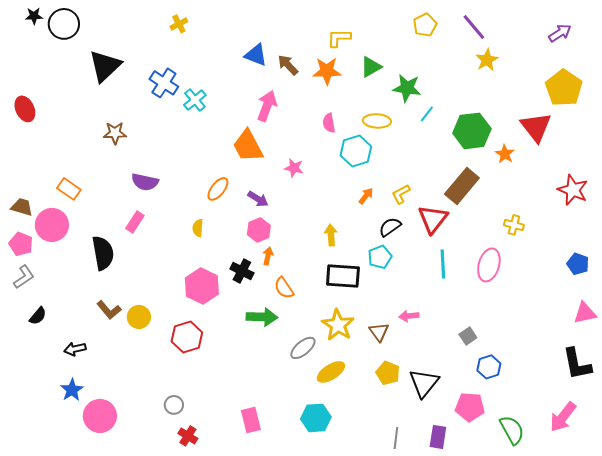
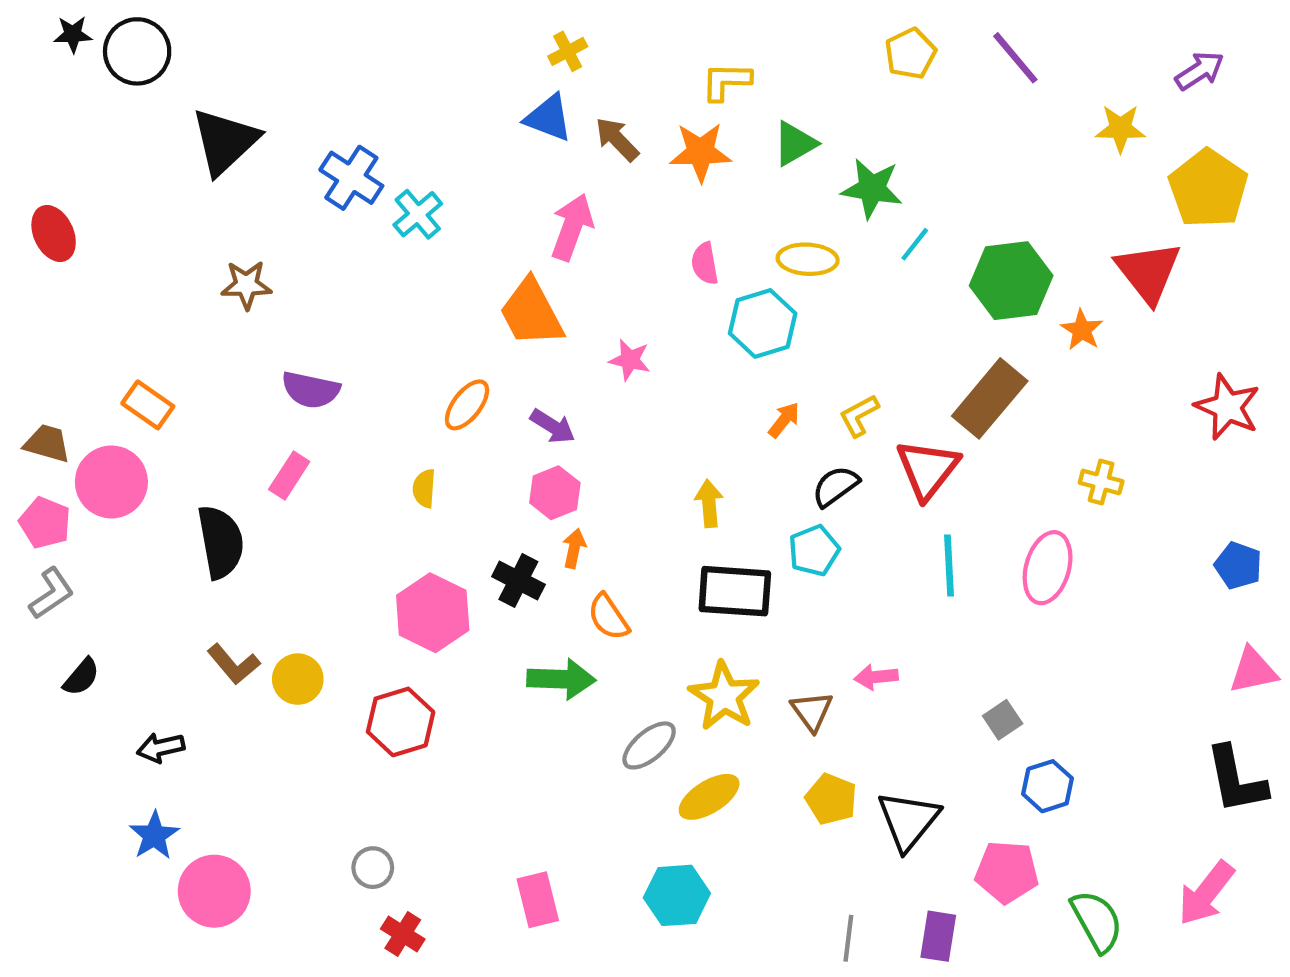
yellow cross: (179, 24) -> (568, 51), moved
yellow star: (487, 60) -> (1120, 129), moved, turned 30

